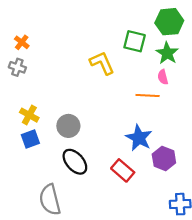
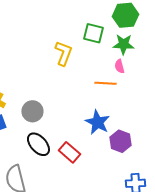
green star: (167, 53) -> (123, 44), turned -30
yellow L-shape: (102, 63) -> (63, 53), turned 45
red rectangle: (123, 170) -> (69, 152), moved

